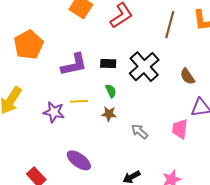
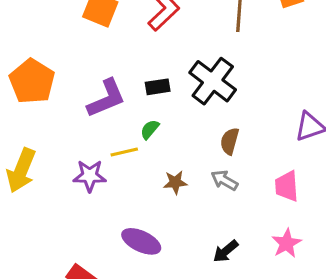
brown semicircle: (187, 76) -> (230, 141), moved, turned 60
green semicircle: (111, 91) -> (150, 129), moved, turned -104
brown star: (109, 114) -> (175, 182), moved
pink trapezoid: (180, 129) -> (287, 186), moved

